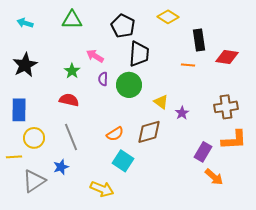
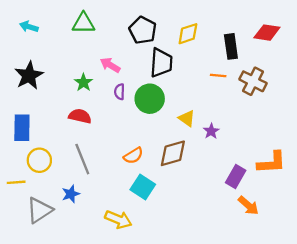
yellow diamond: (168, 17) -> (188, 34), moved, turned -50
red diamond: (227, 57) -> (267, 33), moved
brown cross: (226, 107) -> (253, 81), moved, turned 35

